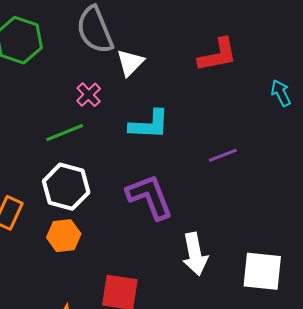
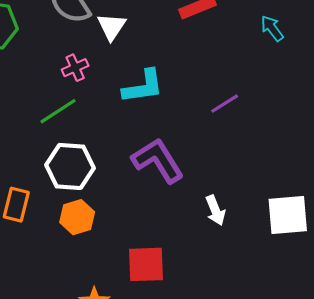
pink cross: (89, 95) -> (75, 68), turned 30
white arrow: (195, 254) -> (215, 210), size x0.7

